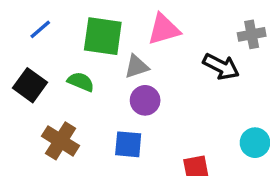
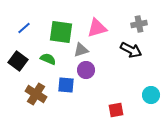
gray cross: (252, 34) -> (139, 24), moved
blue square: (128, 144) -> (66, 85), moved

